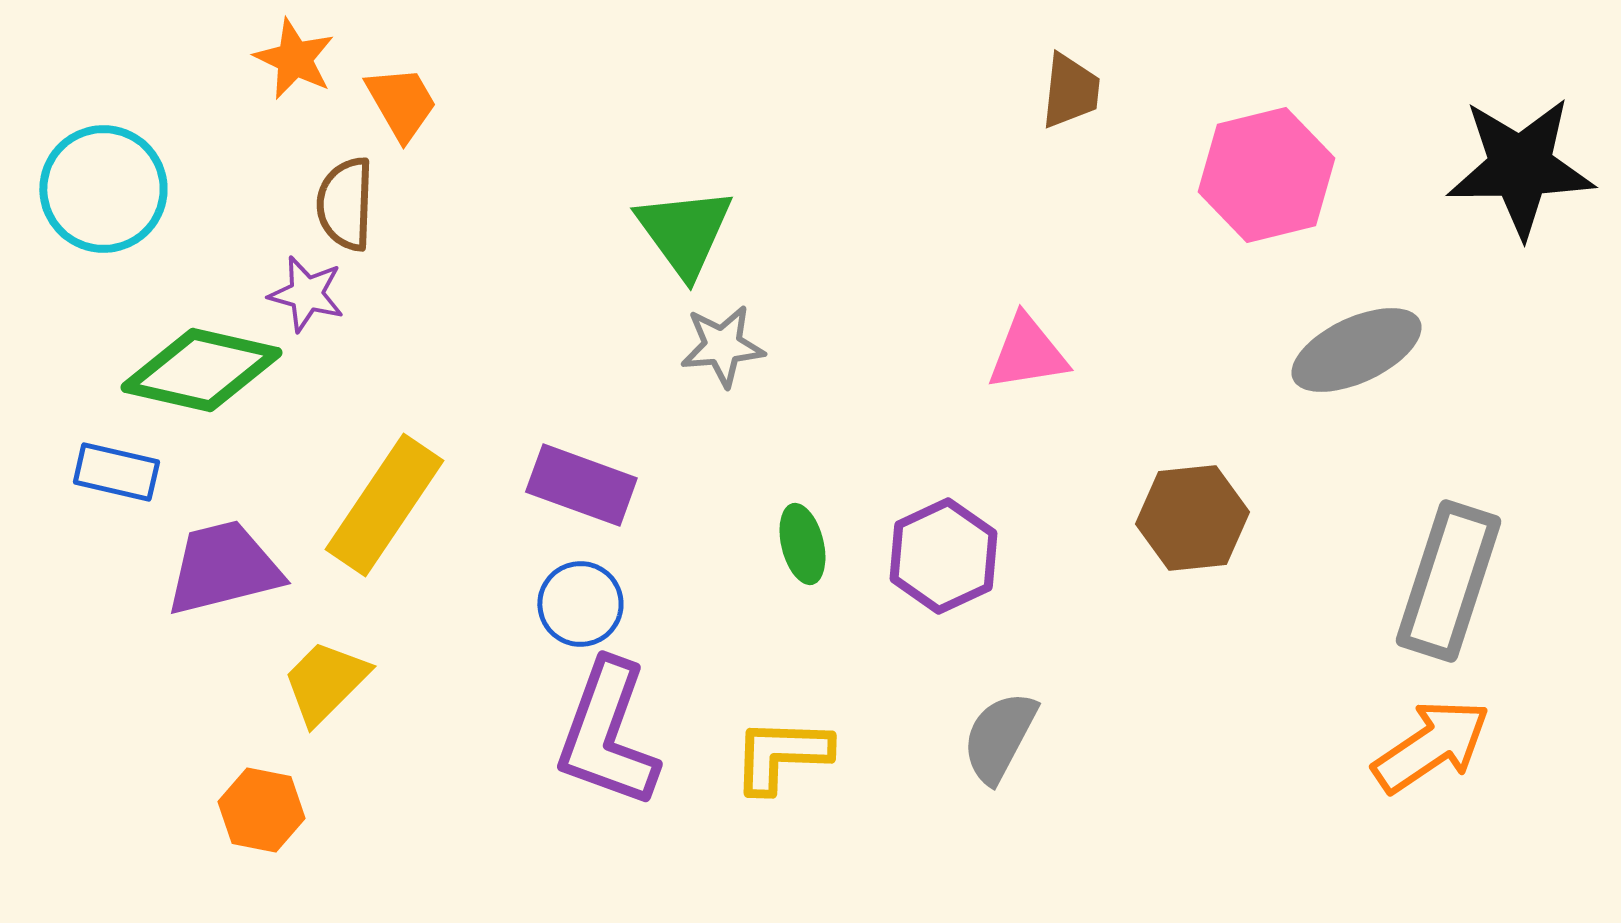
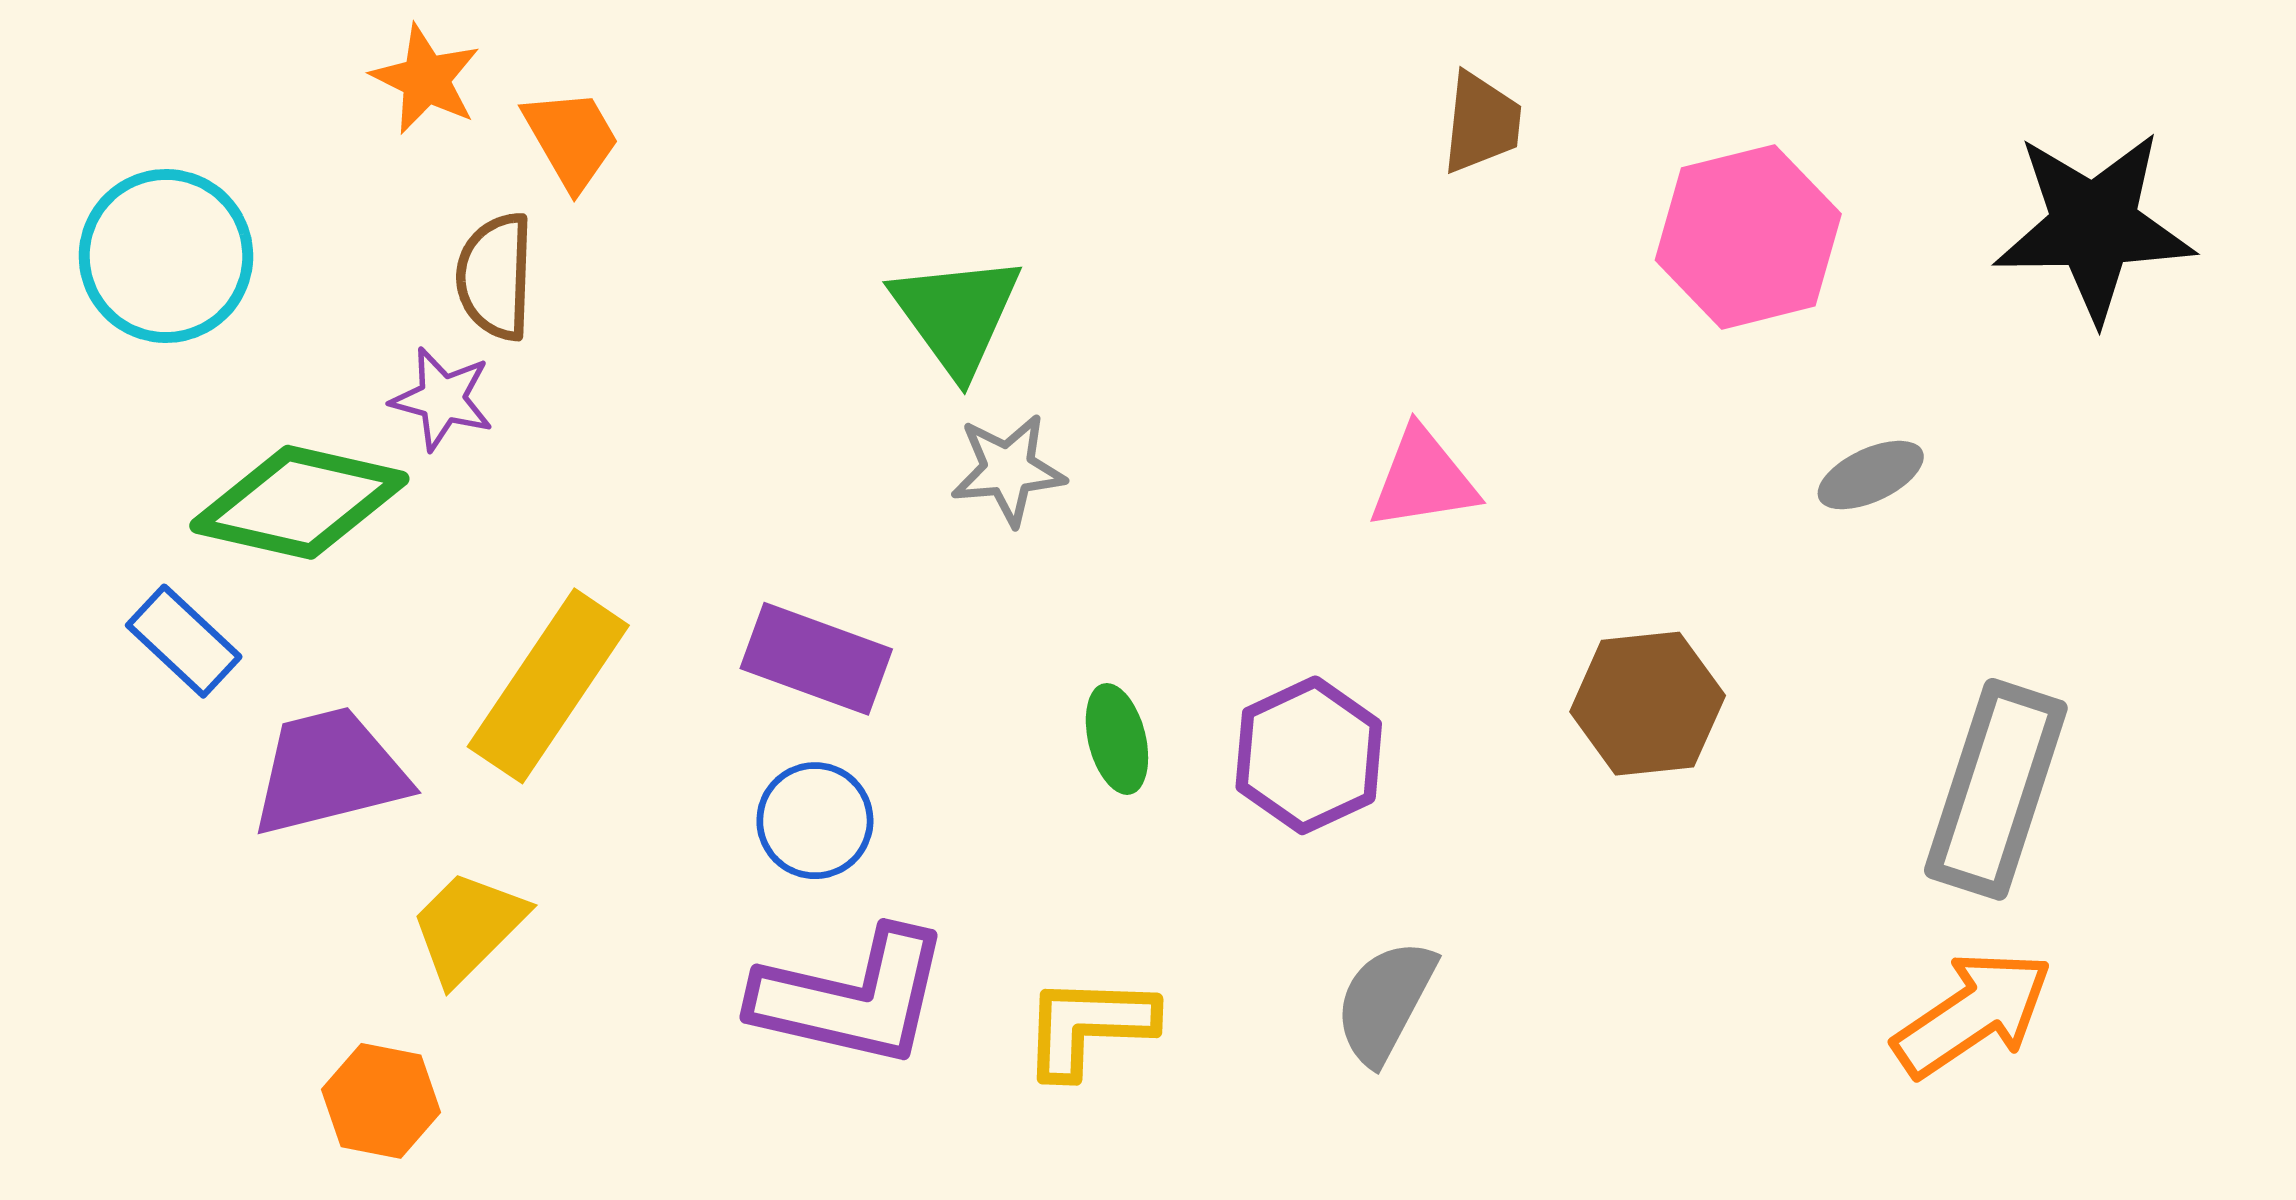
gray ellipse: (1356, 350) -> (1871, 475), size x0.6
blue rectangle: (116, 472) -> (184, 641), turned 30
purple L-shape: (607, 734) -> (852, 997), turned -97

